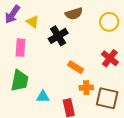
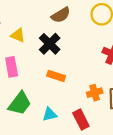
orange rectangle: (76, 67) -> (56, 76), moved
green trapezoid: (20, 81) -> (20, 103), turned 40

